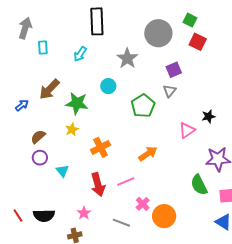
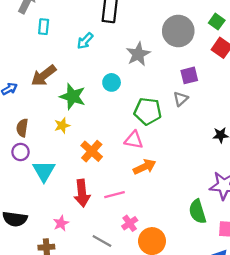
green pentagon: (143, 106) -> (148, 111), turned 30
pink triangle: (187, 130) -> (134, 140), moved, turned 36
brown semicircle: (38, 137) -> (22, 128), turned -49
orange cross: (101, 147) -> (92, 151), turned -30
cyan triangle: (62, 171) -> (44, 171), size x1.5

